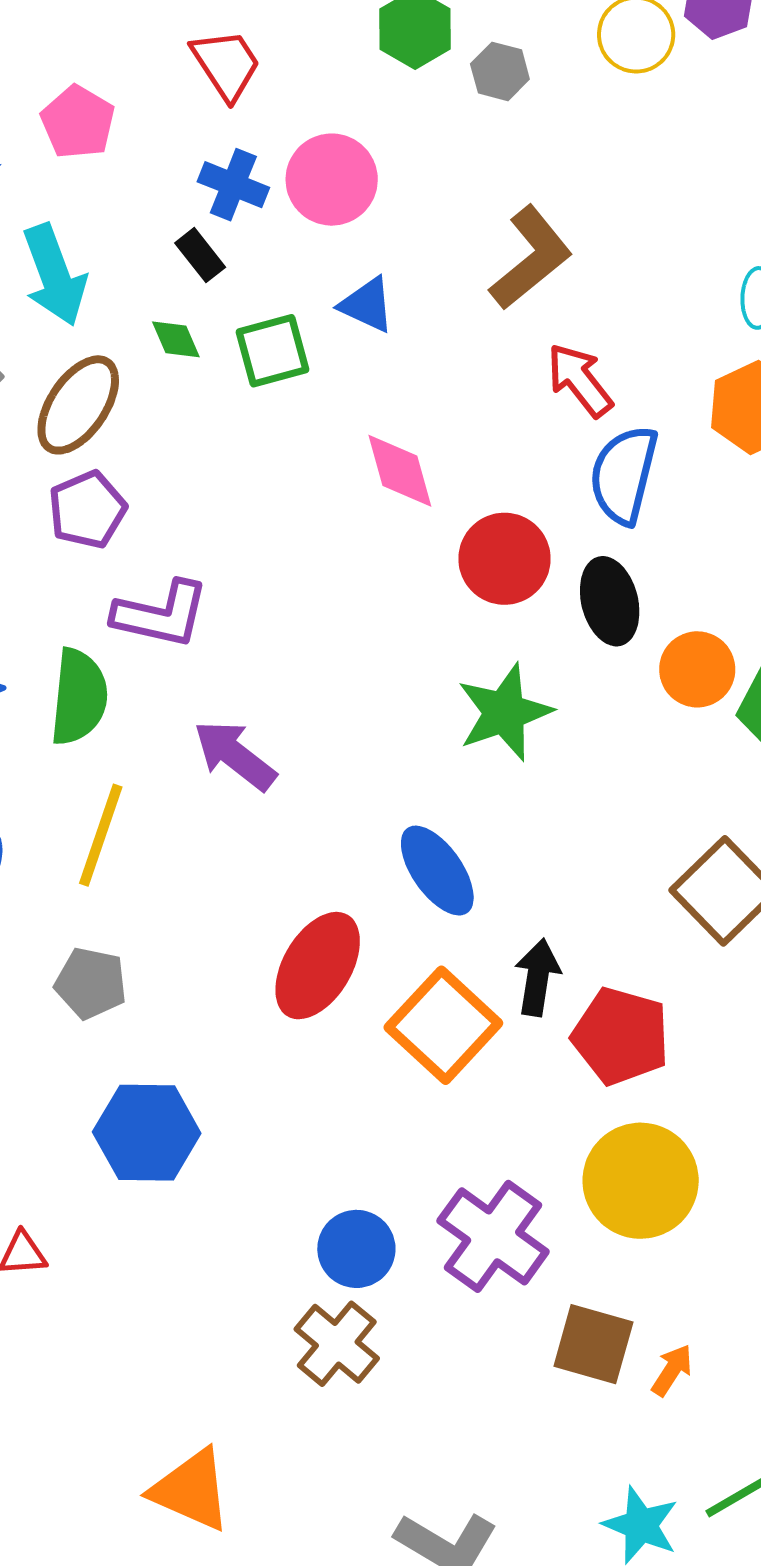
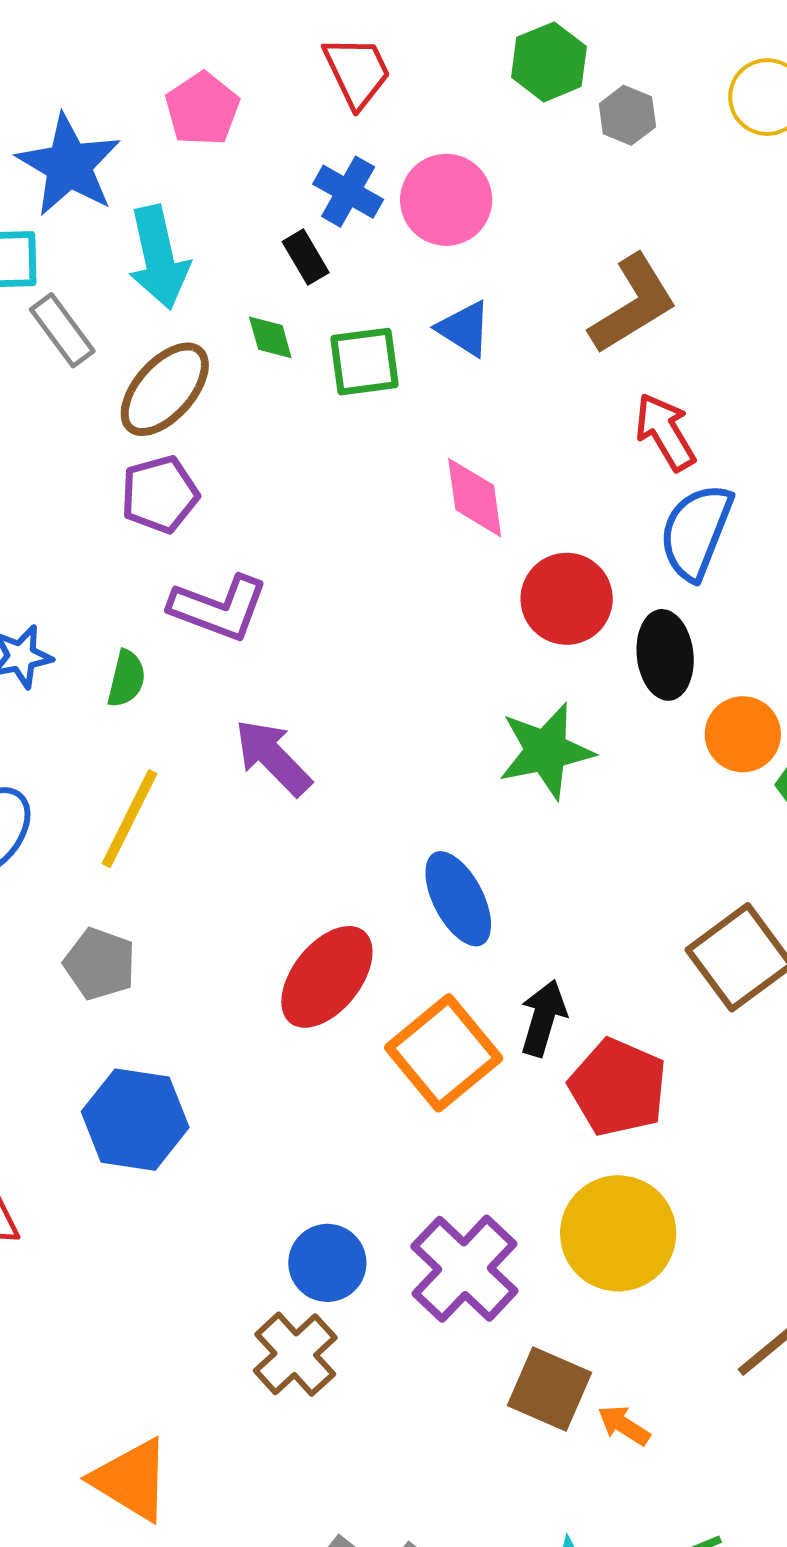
green semicircle: (79, 697) -> (126, 679), size x0.6
orange arrow: (672, 1370) -> (624, 1425), turned -98

